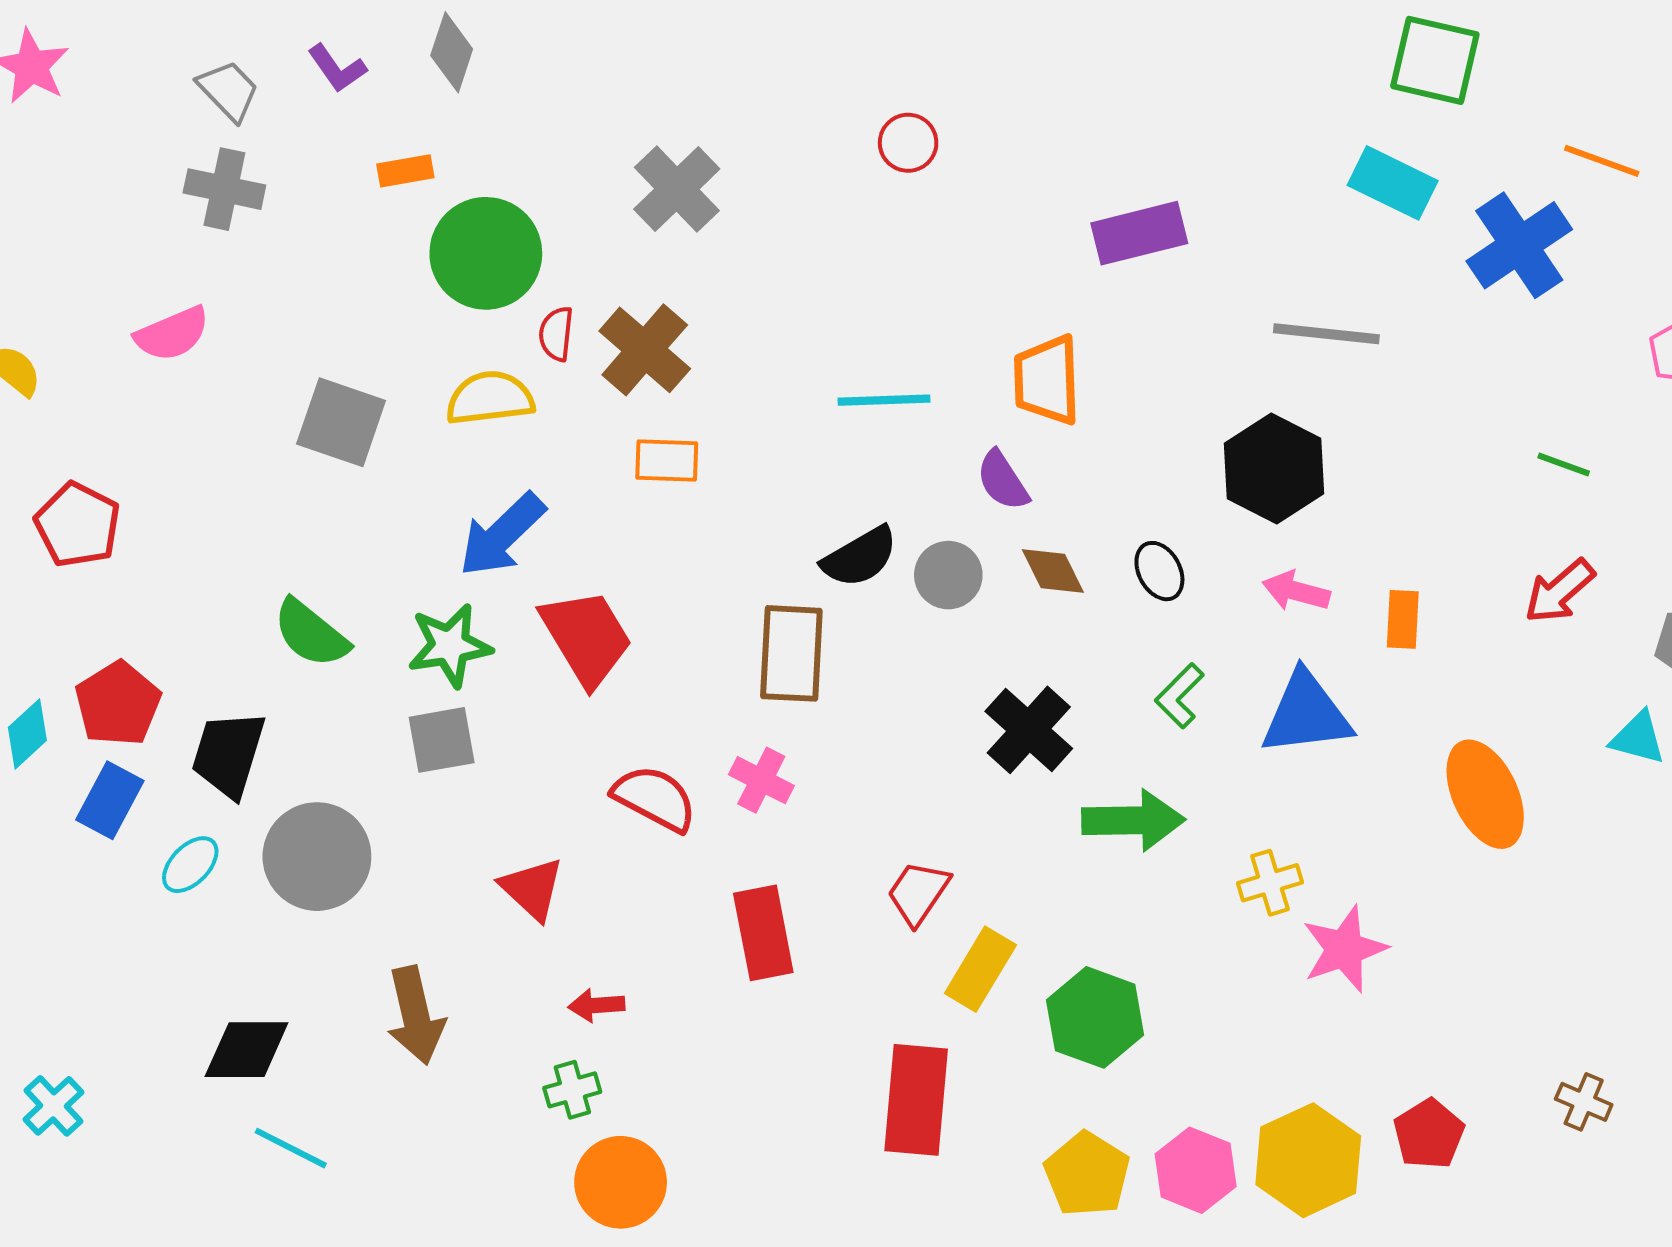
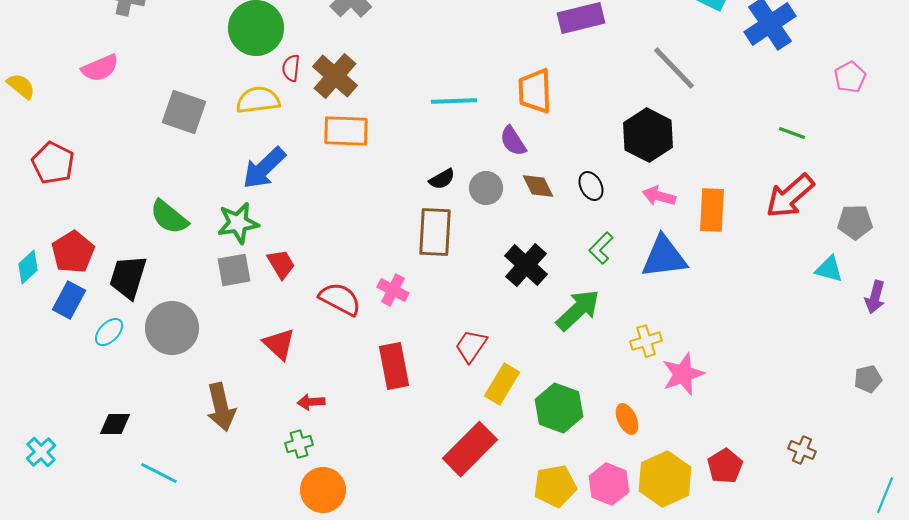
gray line: (1326, 334) -> (674, 68), turned 40
orange rectangle: (667, 460) -> (346, 131), size x1.4
black semicircle: (860, 557) -> (442, 179), size x0.7
red arrow: (1560, 591) -> (790, 196), size x1.4
orange rectangle: (1403, 619) -> (712, 210), size x1.5
red trapezoid: (586, 637) -> (281, 264), moved, size x0.6
brown rectangle: (791, 653) -> (435, 232), moved
orange ellipse: (1485, 794) -> (627, 419), moved, size x0.6
green arrow: (1133, 820) -> (578, 310), turned -42
black diamond: (247, 1050) -> (115, 424), moved, size x0.7
red rectangle: (916, 1100) -> (470, 449), turned 40
yellow pentagon: (1087, 1174) -> (555, 486), turned 30

